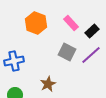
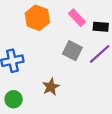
black rectangle: (92, 31) -> (101, 27), turned 48

